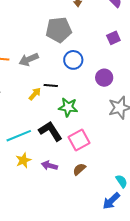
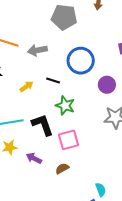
gray pentagon: (59, 30) -> (64, 17), moved
blue circle: (73, 60) -> (81, 61), size x1.4
yellow arrow: (35, 94) -> (26, 86), moved

